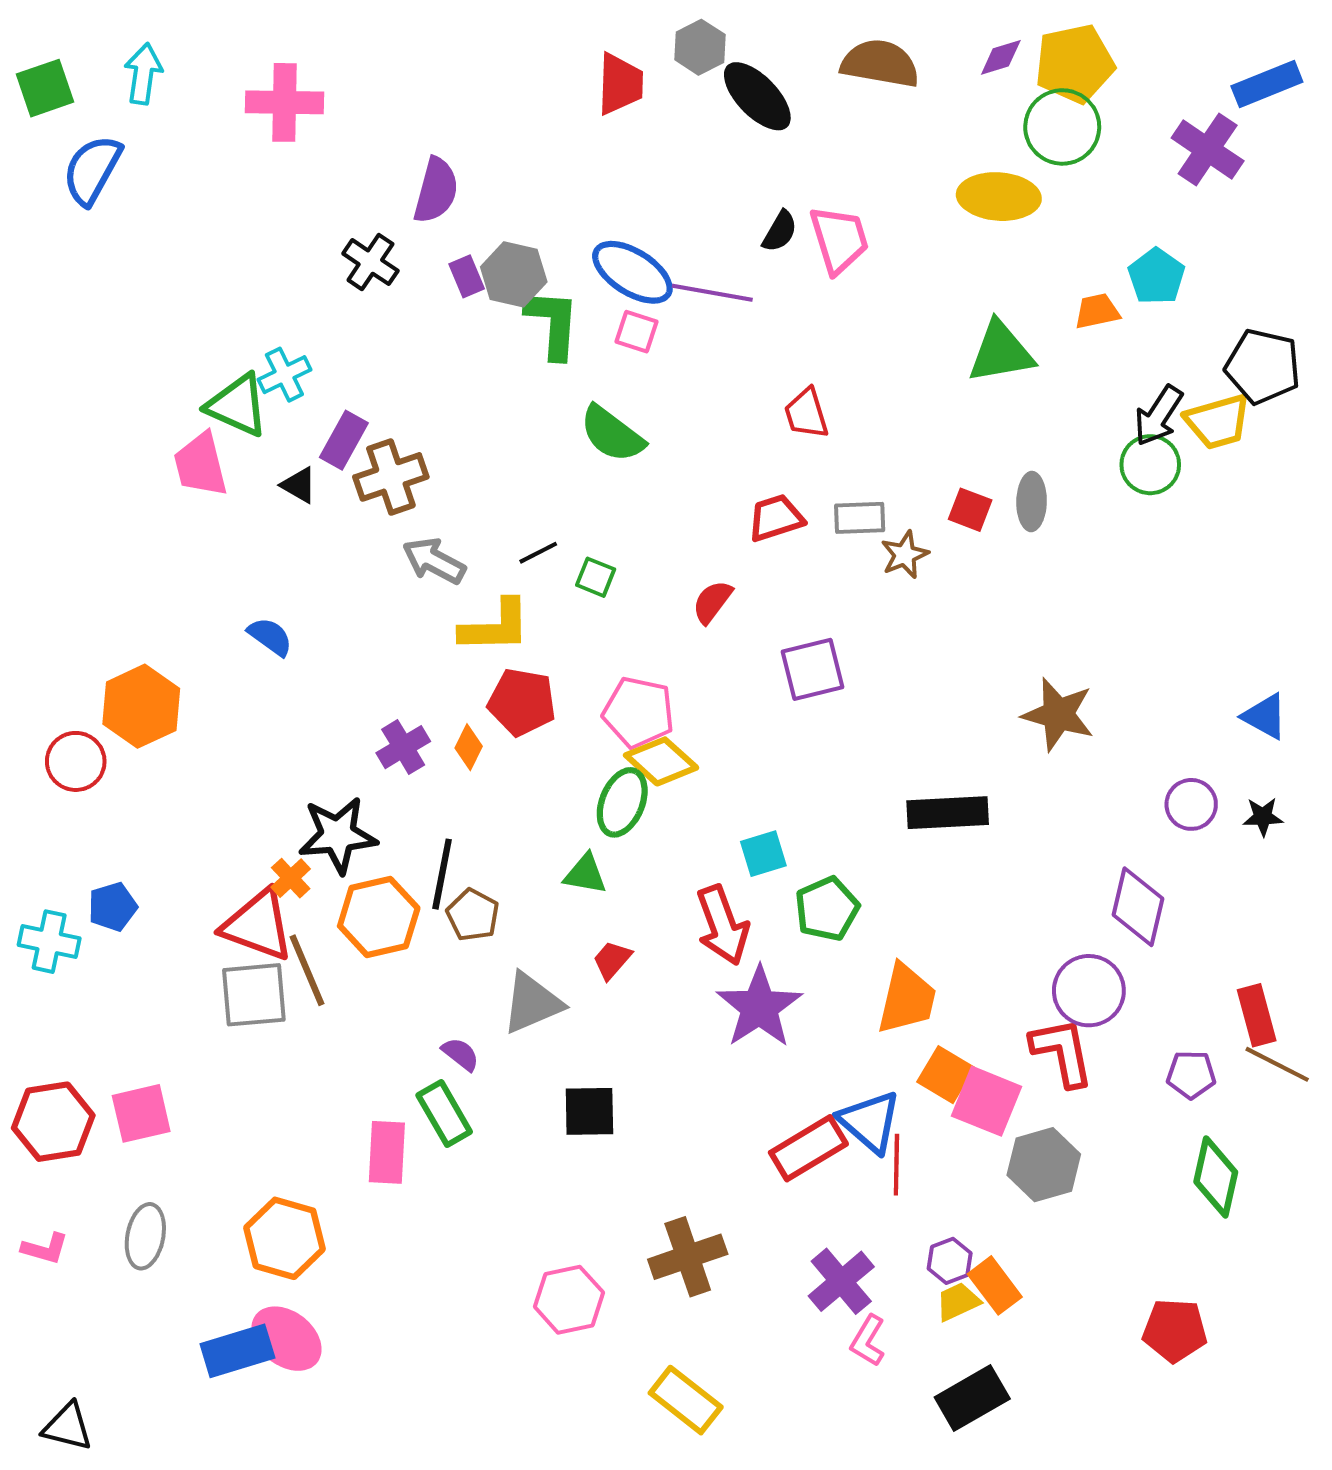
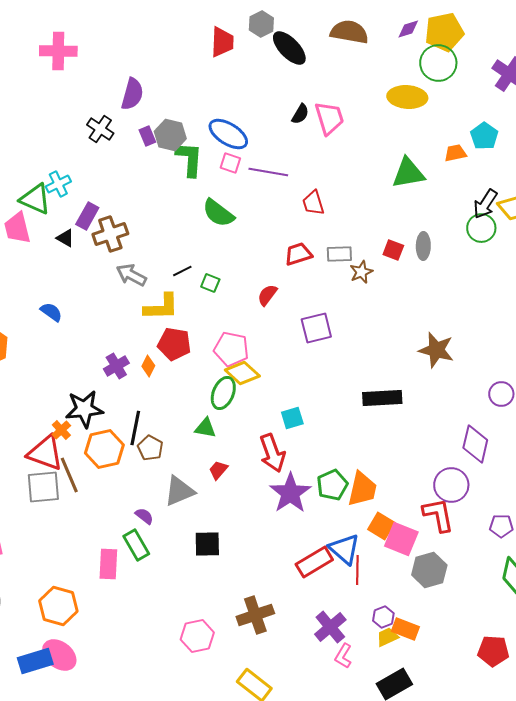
purple line: (712, 293) -> (268, 172), moved
green pentagon: (827, 909) -> (332, 485), moved
orange rectangle: (995, 1285) -> (405, 629), turned -32

